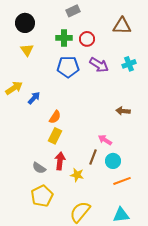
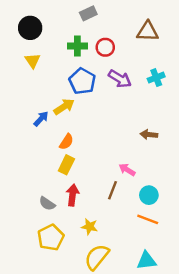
blue pentagon: (68, 67) -> (82, 81), turned 30
yellow arrow: (14, 88) -> (64, 107), moved
cyan circle: (113, 161) -> (149, 195), moved
yellow star: (77, 175) -> (90, 227), moved
orange line: (122, 181) -> (148, 219), turned 42

